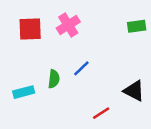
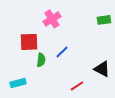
red square: (30, 29) -> (29, 42), moved
cyan rectangle: (24, 92) -> (18, 83), moved

